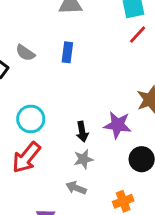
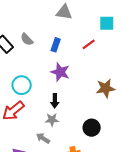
red line: (138, 35) -> (89, 44), moved
purple star: (118, 125) -> (60, 72), moved

